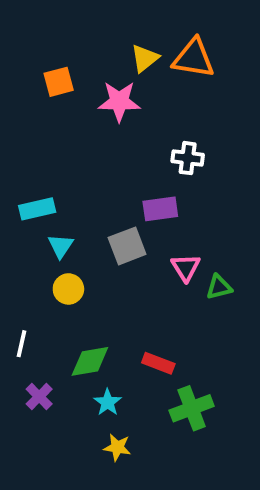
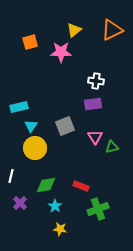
orange triangle: (194, 58) -> (112, 30), moved, turned -35
purple rectangle: (160, 209) -> (93, 104), moved
yellow circle: (68, 289) -> (35, 148), size x1.5

